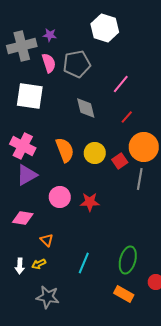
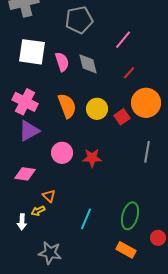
pink semicircle: (49, 63) -> (62, 62), moved
gray line: (140, 179) -> (147, 152), moved
yellow arrow: (39, 264) -> (38, 211), moved

